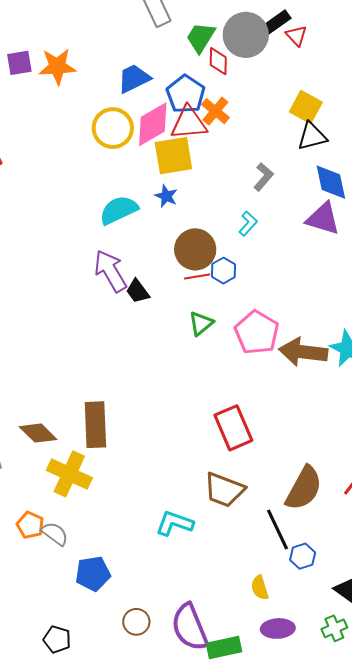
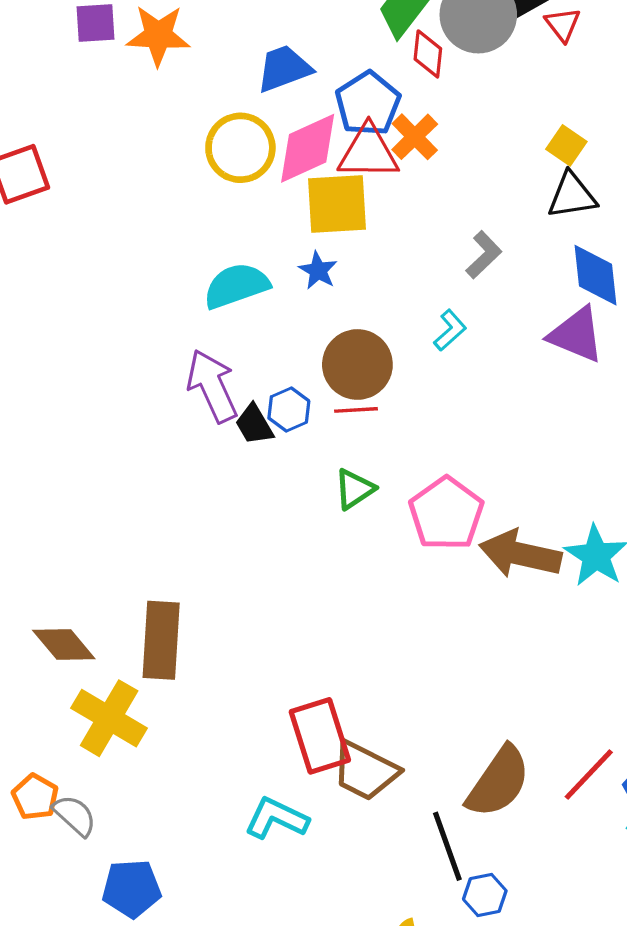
yellow square: (306, 107) -> (566, 145), size x0.7
blue hexagon: (224, 271) -> (289, 409), moved
red rectangle: (233, 428) -> (320, 736), moved

